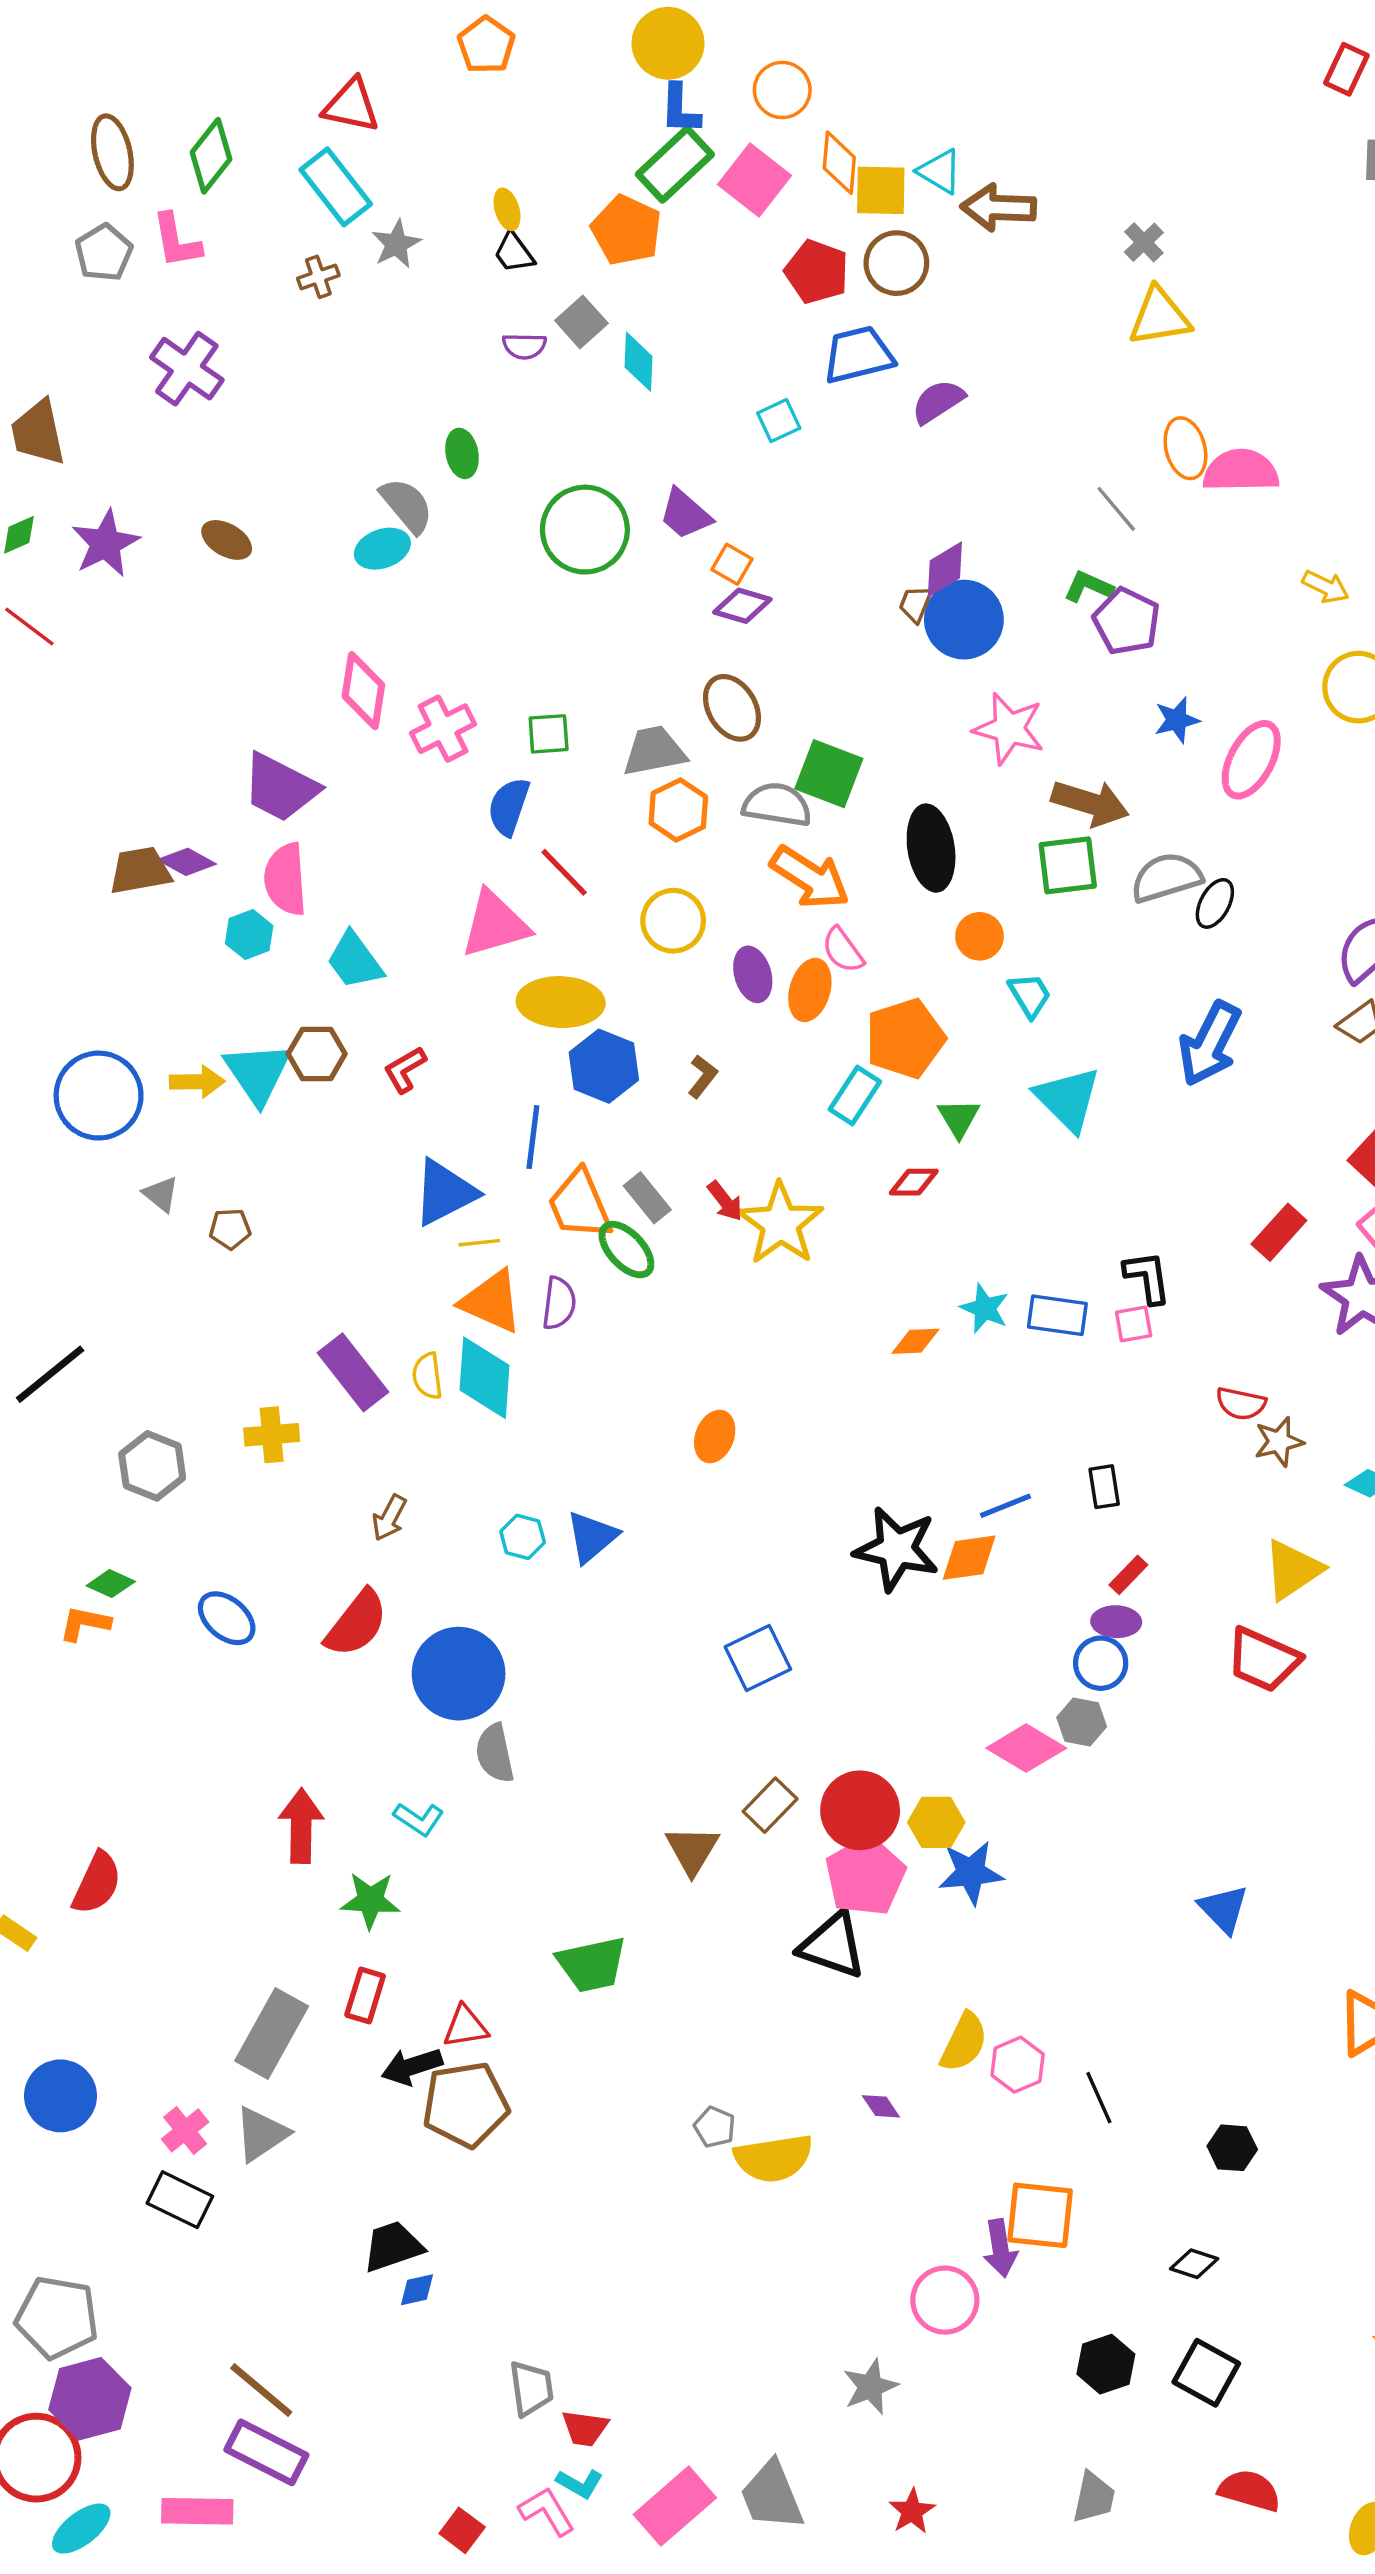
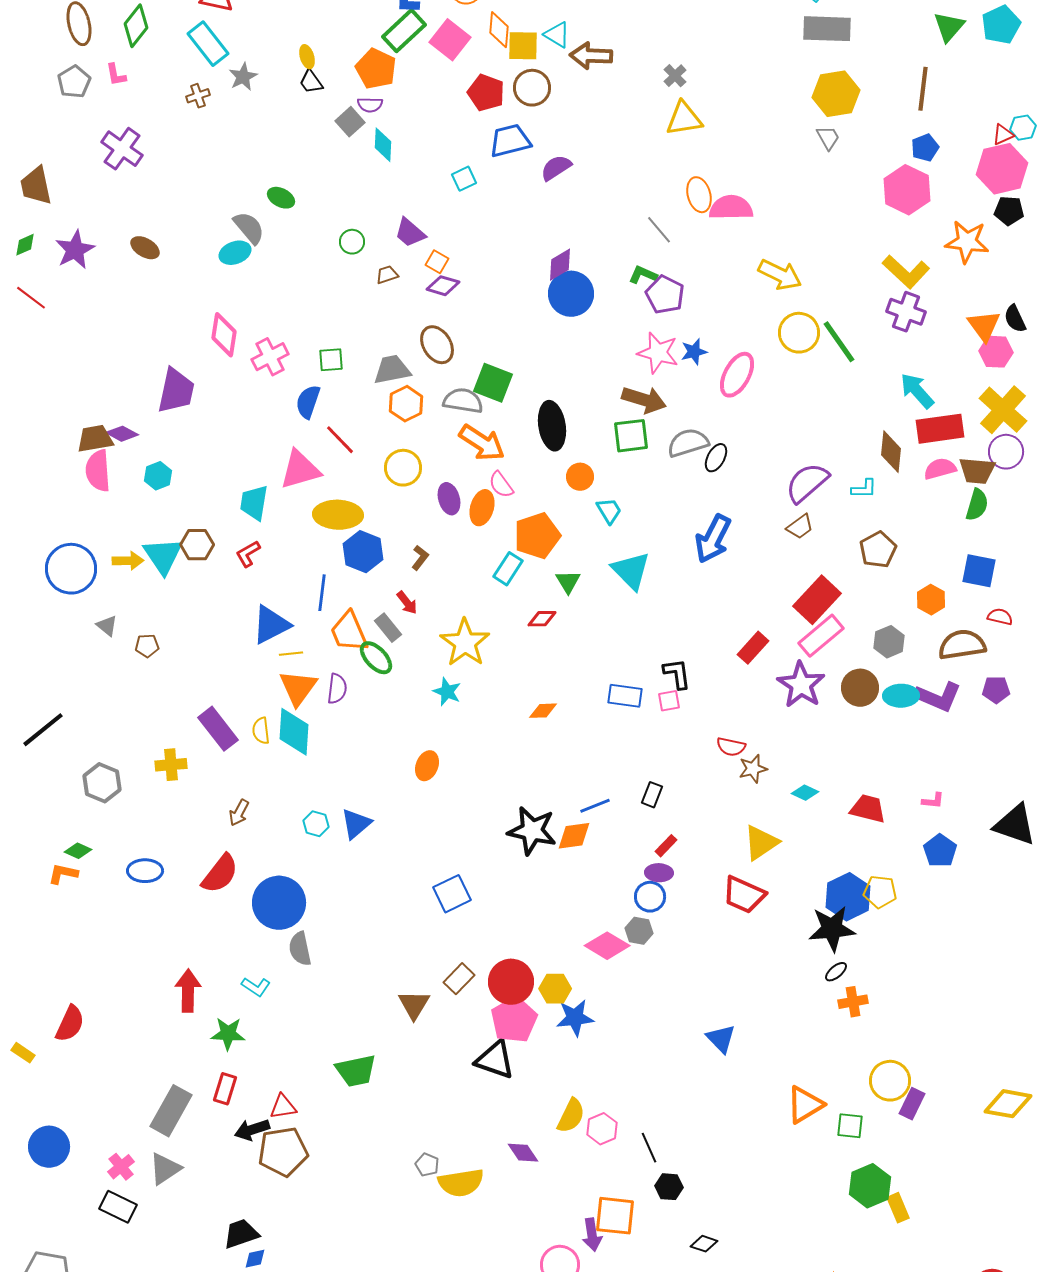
pink L-shape: (176, 241) -> (116, 75), size x0.7
purple semicircle: (524, 346) -> (370, 105), moved
green ellipse: (462, 453) -> (281, 198), turned -52
green circle: (585, 530) -> (352, 242), size x0.5
yellow arrow: (1326, 587) -> (780, 275), size x1.6
brown trapezoid: (915, 604) -> (387, 275), moved, turned 50
pink star: (1009, 729) -> (658, 353), moved
purple trapezoid: (280, 787) -> (176, 391), turned -105
pink semicircle: (285, 879) -> (98, 471), moved
cyan trapezoid: (355, 961) -> (254, 503), moved, turned 45
red arrow: (725, 1201) -> (407, 603), moved
orange triangle: (491, 1301) -> (298, 688), turned 42
cyan star: (985, 1308) -> (447, 692), moved
black rectangle: (1104, 1487) -> (652, 795), turned 30
blue ellipse: (227, 1618) -> (145, 871), turned -40
purple diamond: (881, 2106) -> (523, 1153), size x1.4
black hexagon: (1232, 2148) -> (669, 1187), moved

